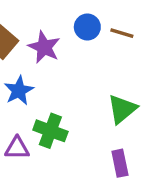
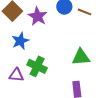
green triangle: (122, 109) -> (81, 57), turned 30

